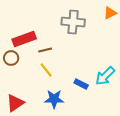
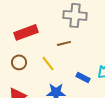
brown line: (45, 50) -> (64, 43), moved
brown circle: (11, 58) -> (19, 62), moved

